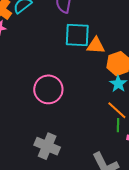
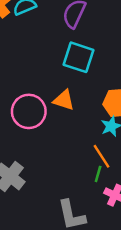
orange triangle: (96, 46) -> (64, 100), moved

